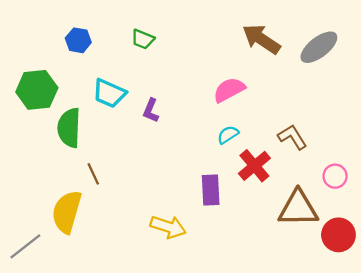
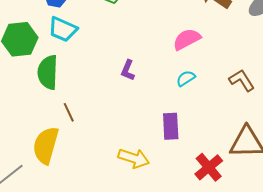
cyan trapezoid: (109, 93) -> (63, 29), moved
purple L-shape: (151, 111) -> (128, 70), moved
red cross: (254, 166) -> (209, 167), moved

